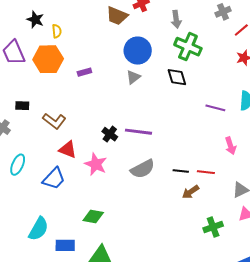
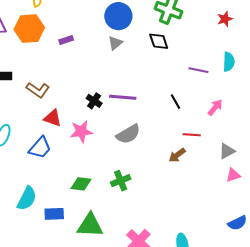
pink arrow: (230, 146) -> (215, 107), turned -120
pink star: (96, 164) -> (81, 132), turned -30
black line: (181, 171) -> (176, 102), moved, turned 56
green cross: (213, 227) -> (121, 181), moved

